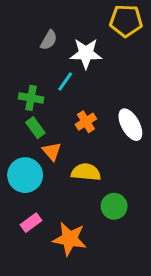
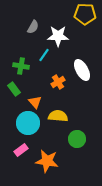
white ellipse: (130, 125) -> (82, 70), moved
green rectangle: (35, 128) -> (14, 89), moved
cyan circle: (25, 175) -> (28, 123), moved

